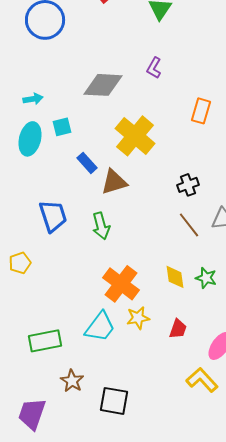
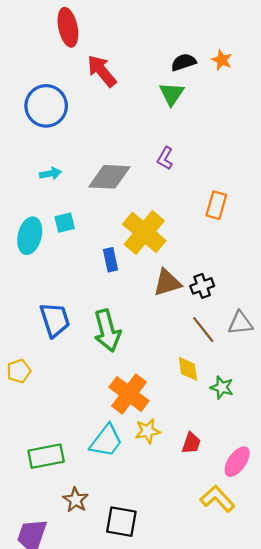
cyan arrow: (33, 99) -> (50, 174), moved
blue rectangle: (87, 163) -> (110, 260), moved, turned 30
brown triangle: (114, 182) -> (167, 283), moved
green arrow: (101, 226) -> (107, 331), size x1.4
yellow diamond: (175, 277) -> (188, 369), moved

